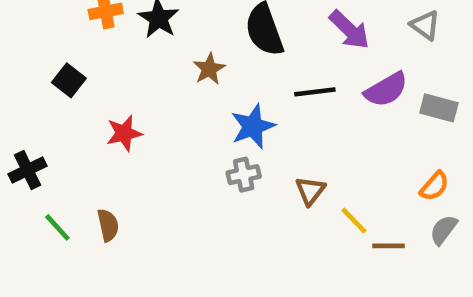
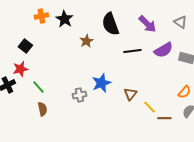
blue star: (253, 126) -> (101, 83), moved
red star: (124, 133) -> (20, 69), moved
gray cross: (244, 175) -> (79, 95), moved
green line: (57, 227) -> (38, 87), moved

